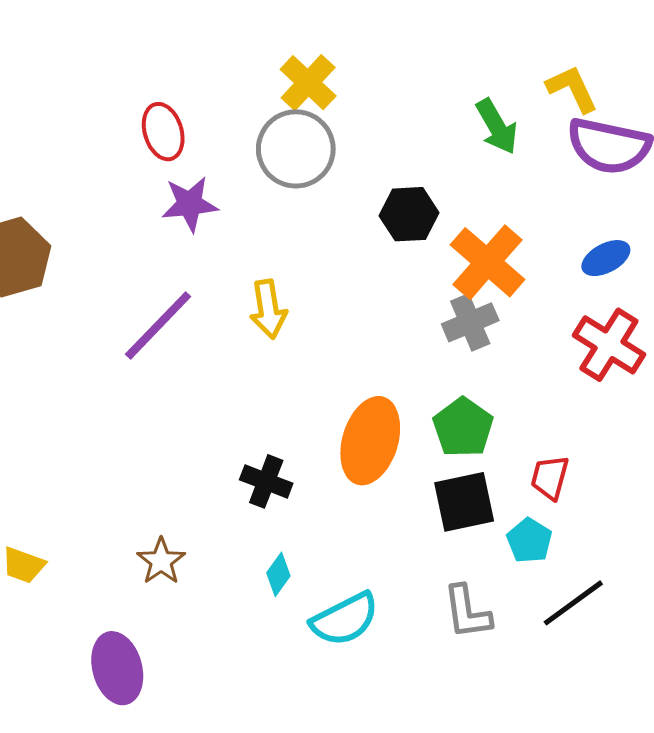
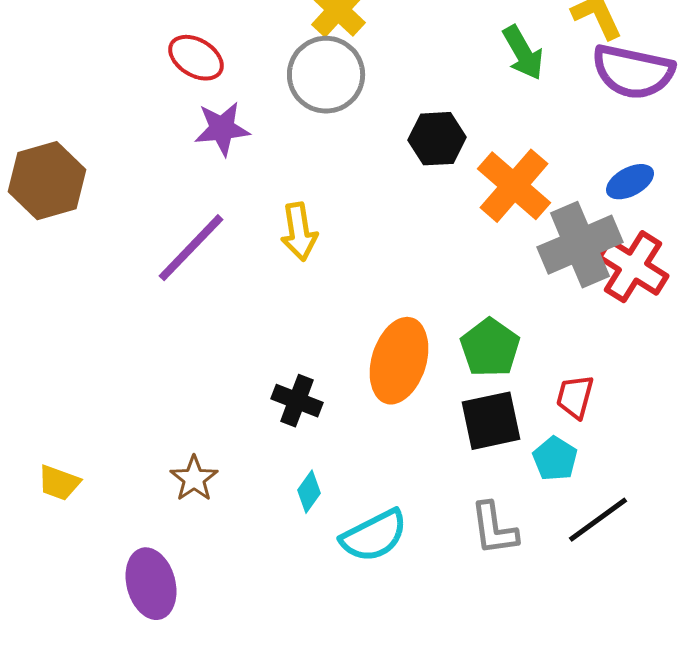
red ellipse: (163, 132) -> (196, 58), turned -42
gray cross: (470, 322) -> (580, 245), moved, size x1.5

